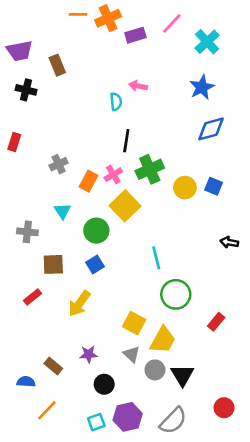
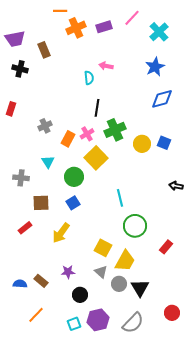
orange cross: (108, 18) -> (76, 28), moved
blue semicircle: (26, 382) -> (20, 284), moved

